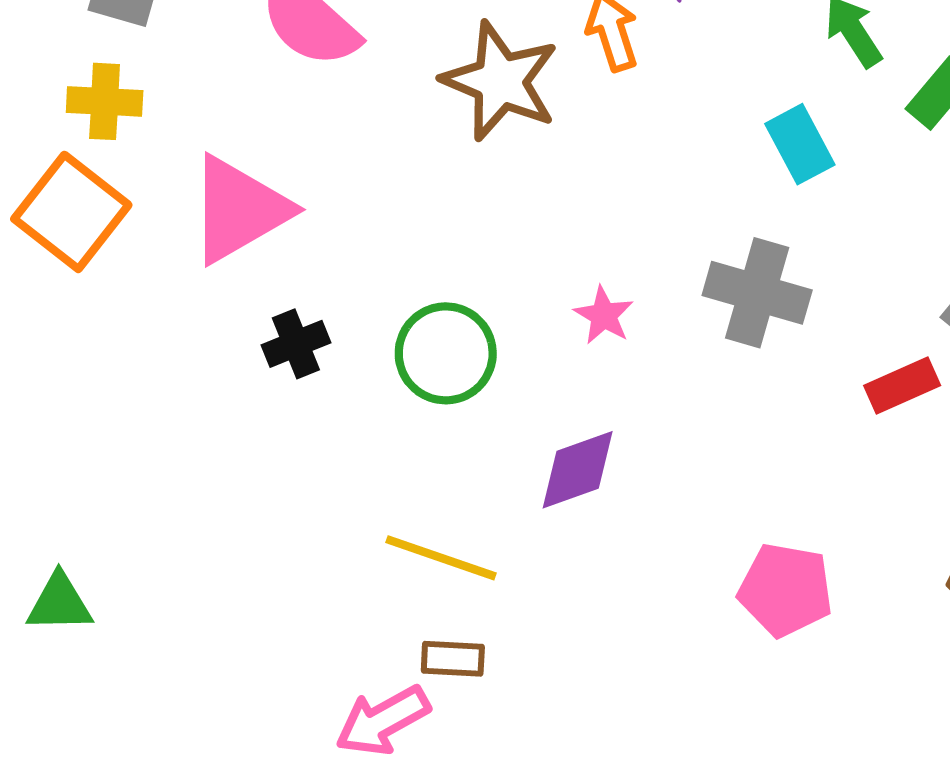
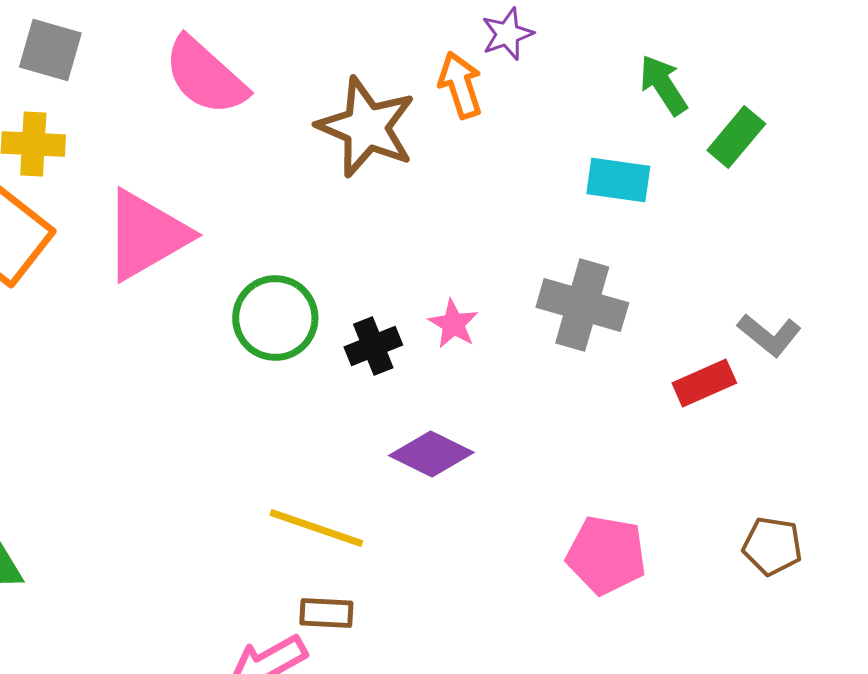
cyan rectangle: (800, 144) -> (618, 180), turned -54
black cross: (296, 344) -> (373, 346), moved
green circle: (446, 353) -> (275, 318), moved
purple diamond: (578, 470) -> (431, 454), turned 46

